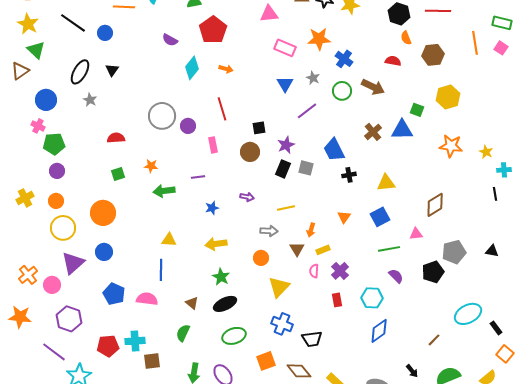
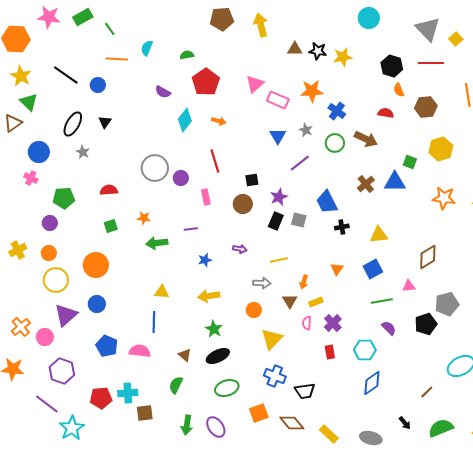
pink triangle: (269, 14) -> (255, 84), moved, turned -36
green pentagon: (54, 144) -> (64, 198), moved

